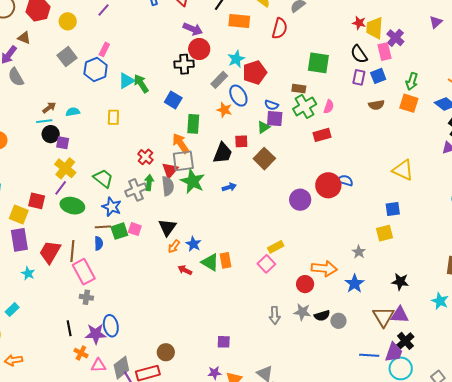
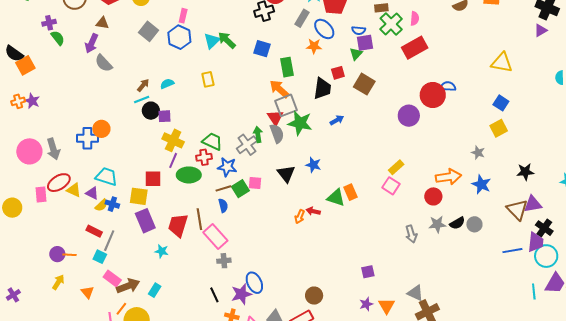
red rectangle: (322, 135) -> (415, 48), size x1.4
red cross: (145, 157) -> (204, 157), moved, turned -35
blue square: (393, 209) -> (501, 103), turned -35
blue star: (193, 244) -> (313, 165), moved
orange arrow: (174, 246) -> (300, 217), moved

